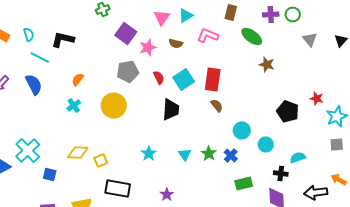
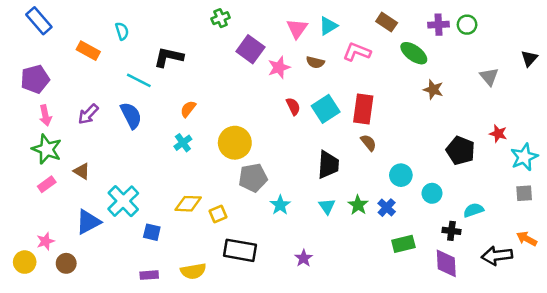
brown rectangle: (231, 12) -> (387, 22), turned -70
cyan semicircle: (29, 34) -> (122, 31), moved
gray triangle: (310, 40) -> (489, 77), moved
gray pentagon: (128, 72) -> (253, 178), moved
black trapezoid: (171, 110) -> (328, 165), moved

